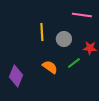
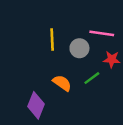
pink line: (82, 15) -> (102, 33), moved
purple diamond: (16, 76) -> (36, 105), moved

